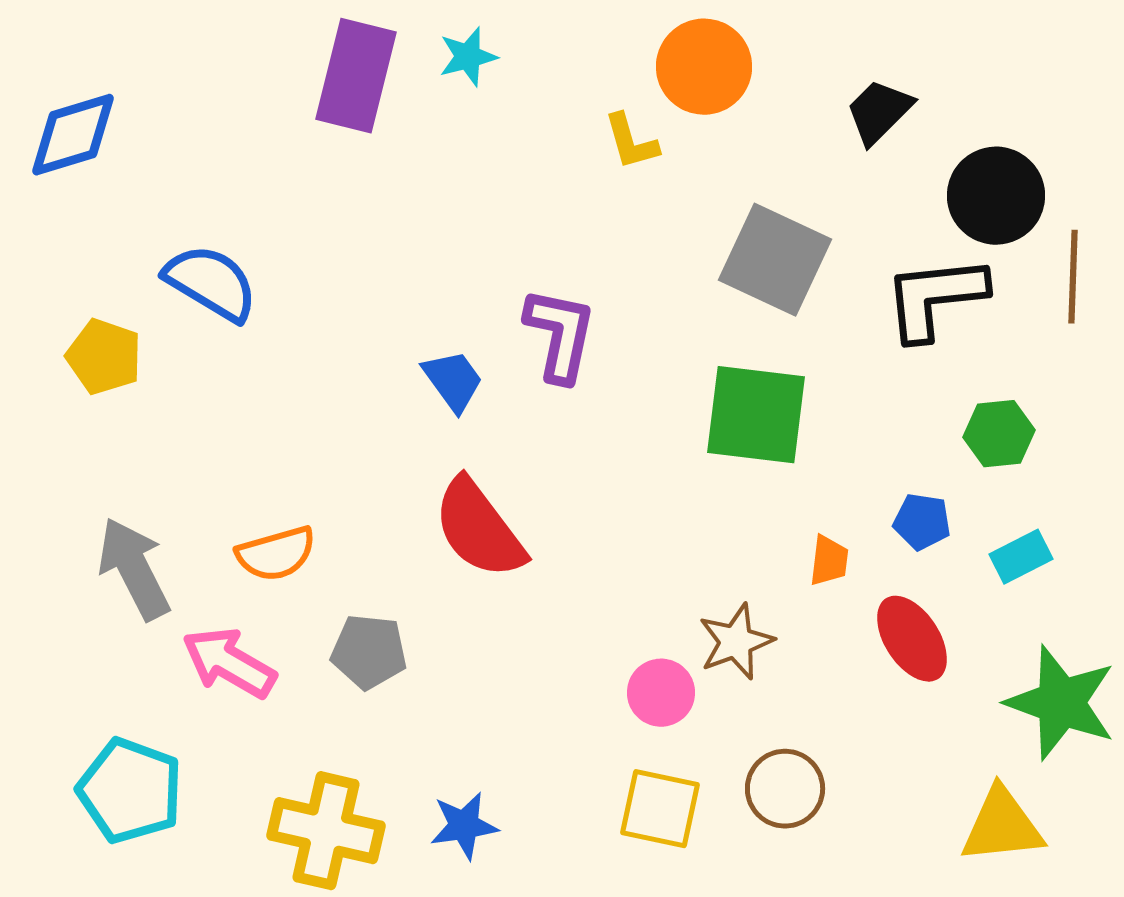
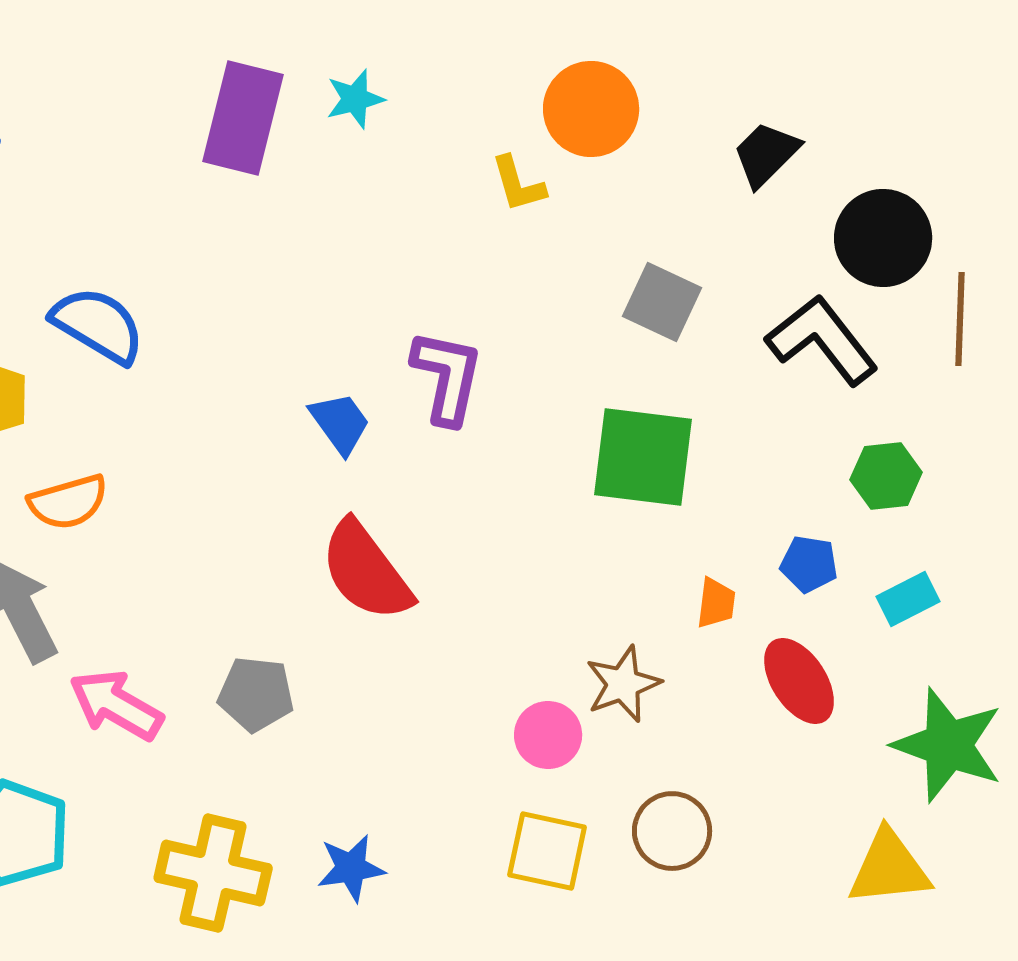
gray square: (775, 260) -> (662, 302), size x0.7
black L-shape: (935, 298) -> (822, 340), turned 58
orange semicircle: (276, 554) -> (68, 502), moved

